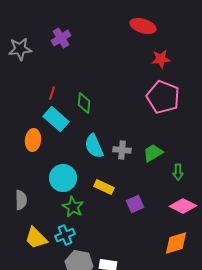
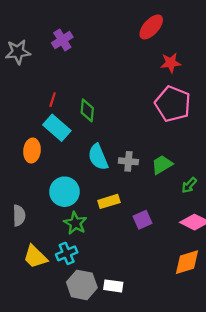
red ellipse: (143, 26) -> (151, 27), turned -65
green arrow: (178, 172) -> (189, 185), turned 42
yellow rectangle: (104, 187) -> (109, 201), turned -42

